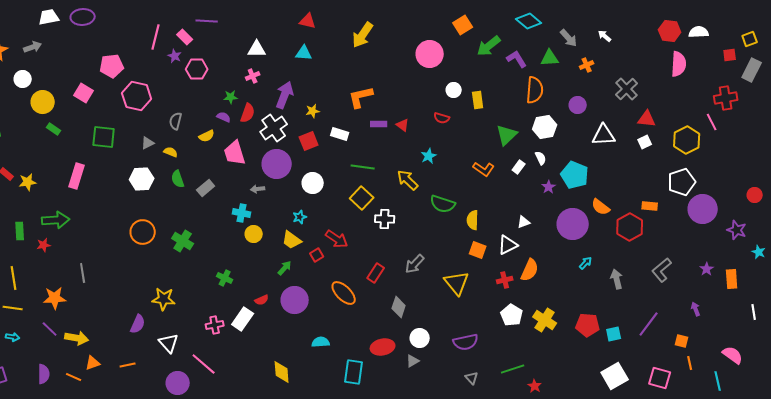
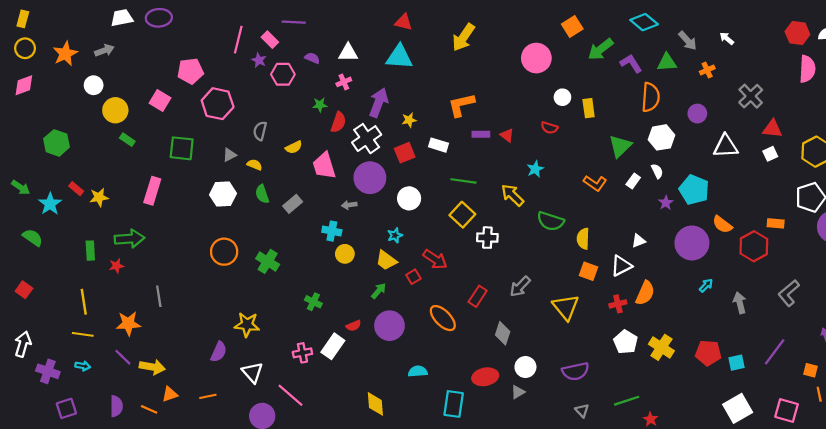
cyan triangle: (304, 53) -> (399, 57), size x1.5
purple semicircle: (224, 117) -> (312, 58), moved

